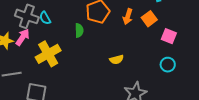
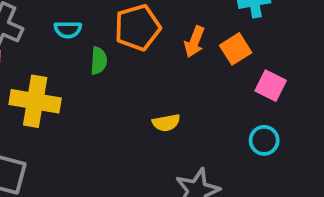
cyan semicircle: (45, 18) -> (68, 30), moved, turned -64
yellow cross: (48, 54) -> (35, 101), turned 35

